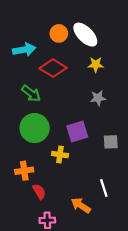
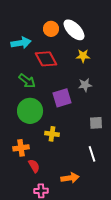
red diamond: (53, 68) -> (46, 59), turned 30
purple square: (77, 131) -> (62, 98), moved
white line: (104, 188) -> (92, 154), moved
orange arrow: (81, 205) -> (70, 178), turned 138

